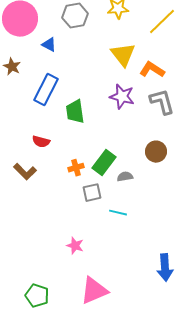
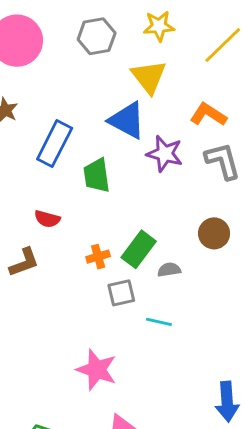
blue triangle: (49, 45) -> (127, 120), moved, size x1.8
yellow triangle: (123, 55) -> (149, 77), moved
brown L-shape: (25, 172) -> (24, 262), turned -65
pink star: (75, 246) -> (97, 370), size x1.6

